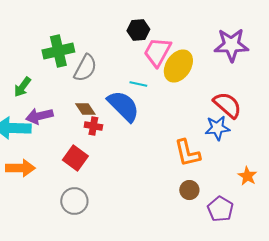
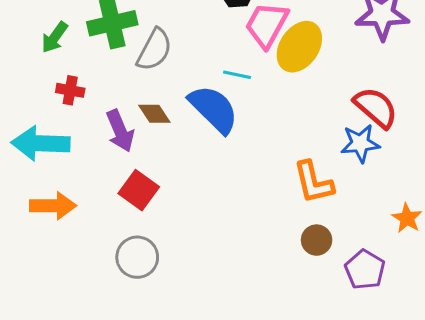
green arrow: (22, 87) -> (55, 37), moved
purple arrow: (39, 116) -> (120, 131), moved, turned -100
red cross: (93, 126) -> (70, 90), moved

